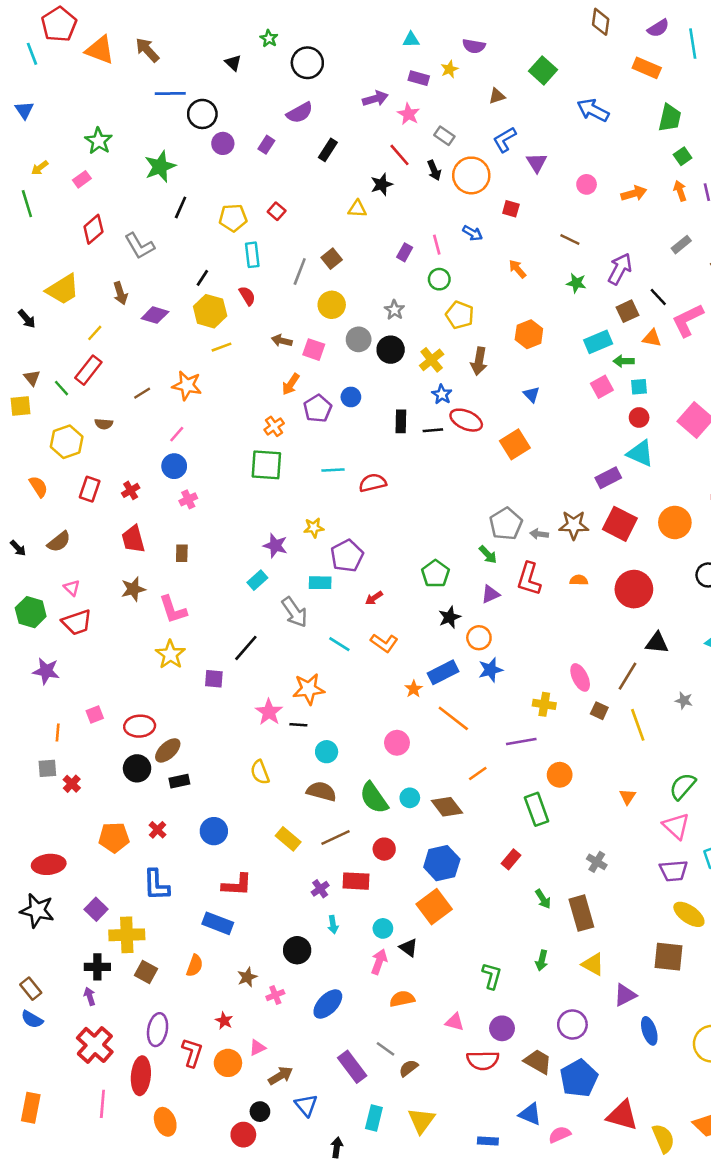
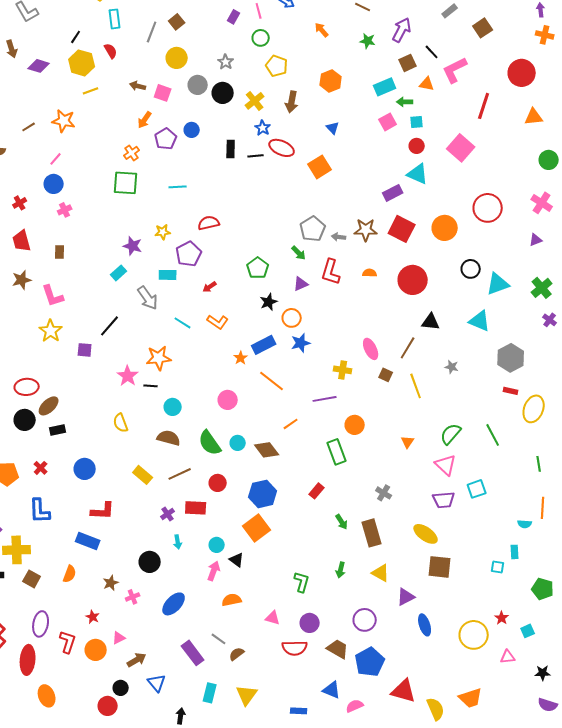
red semicircle: (373, 483) -> (209, 223), moved
yellow ellipse: (689, 914) -> (426, 534), moved

